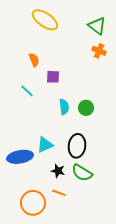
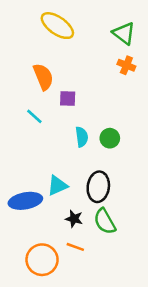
orange semicircle: (34, 60) -> (43, 77), size x1.5
green semicircle: (82, 173) -> (105, 221), turned 30

